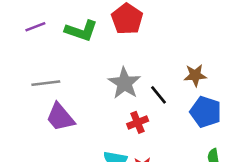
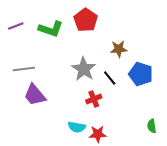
brown star: (195, 75) -> (119, 49), moved
blue pentagon: (206, 112) -> (141, 74), moved

